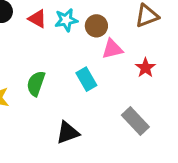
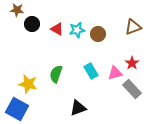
pink triangle: (112, 49) -> (115, 73), moved
gray rectangle: (135, 121) -> (132, 89), moved

